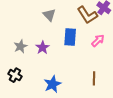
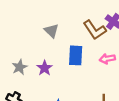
pink arrow: (98, 41) -> (107, 59), turned -144

